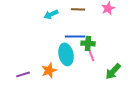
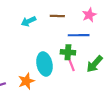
blue line: (75, 36) -> (79, 35), moved
green arrow: (113, 71) -> (95, 64), moved

